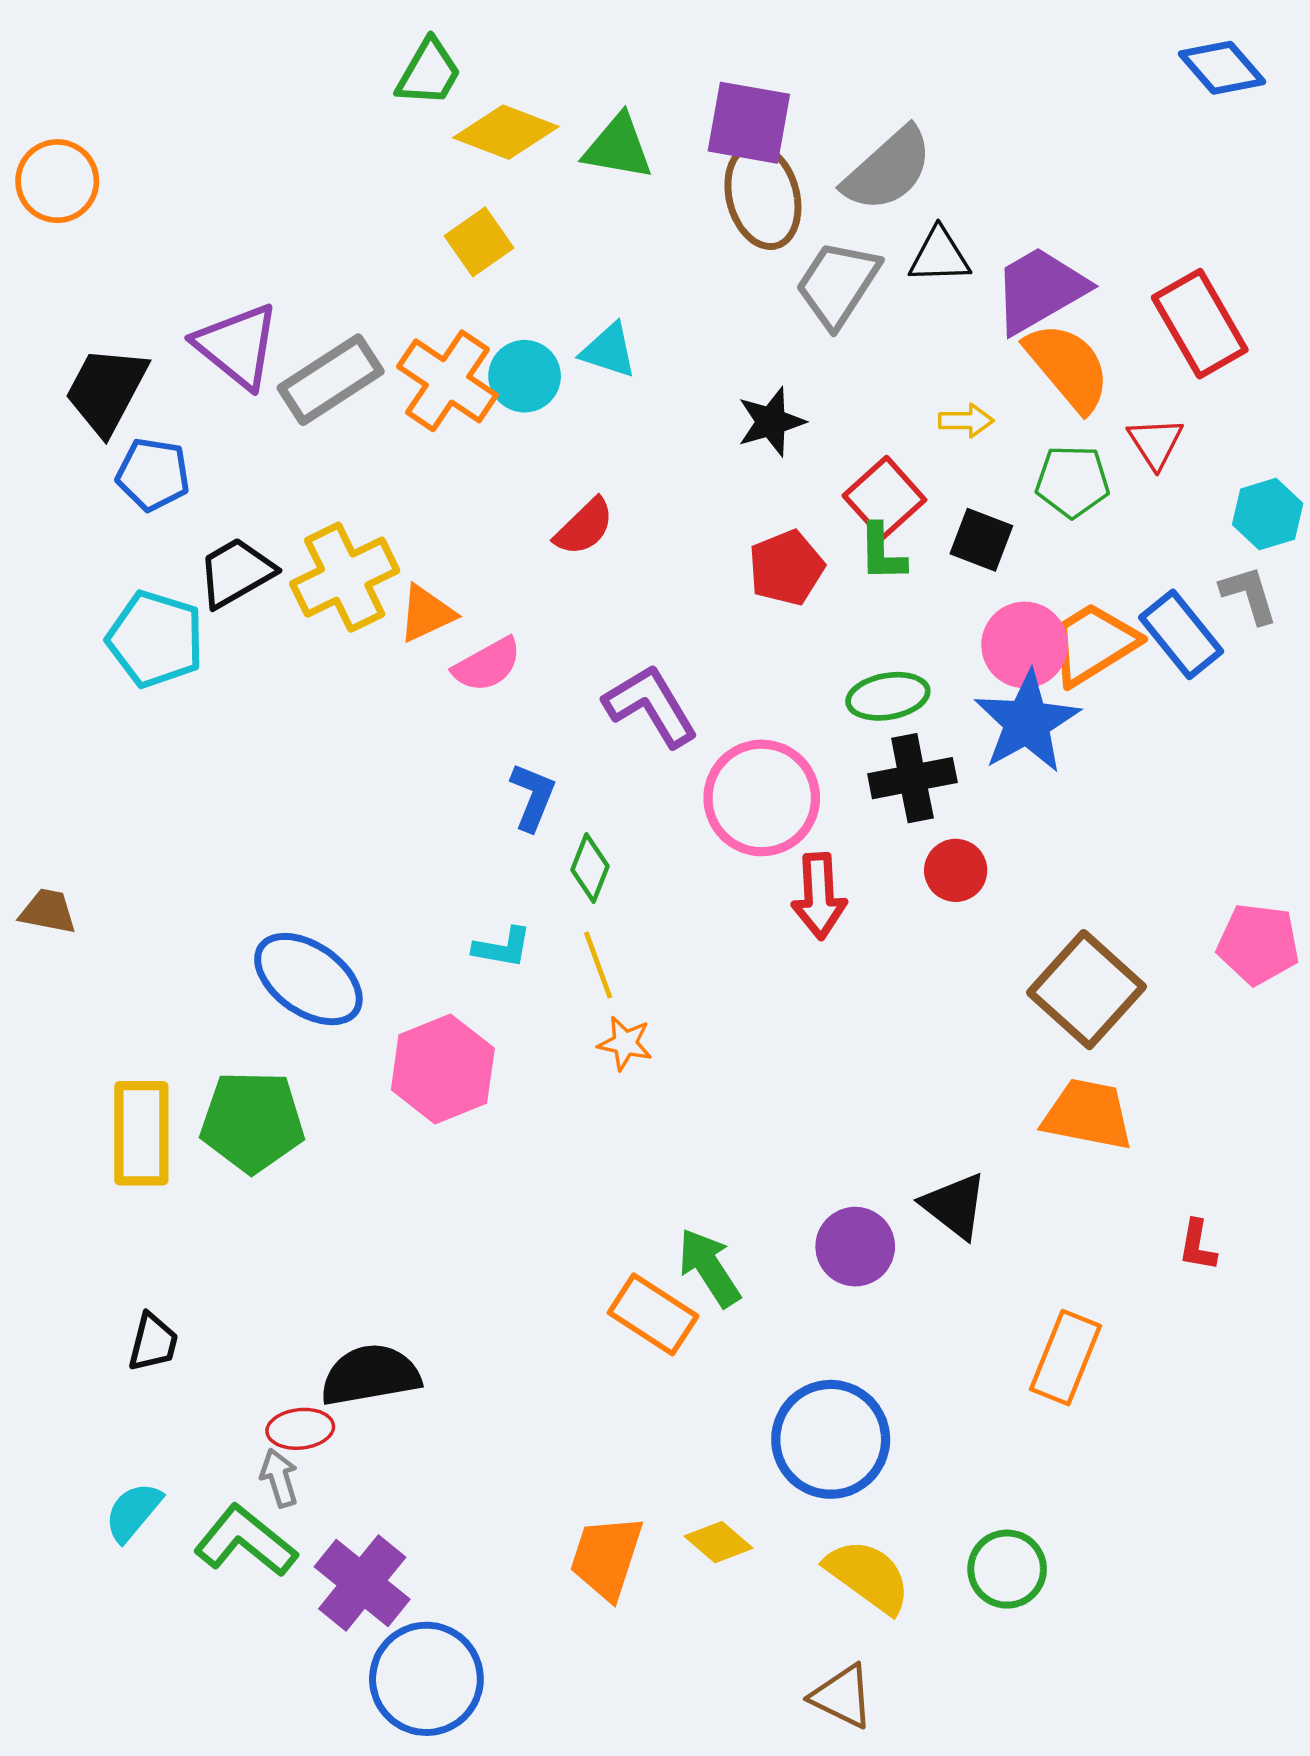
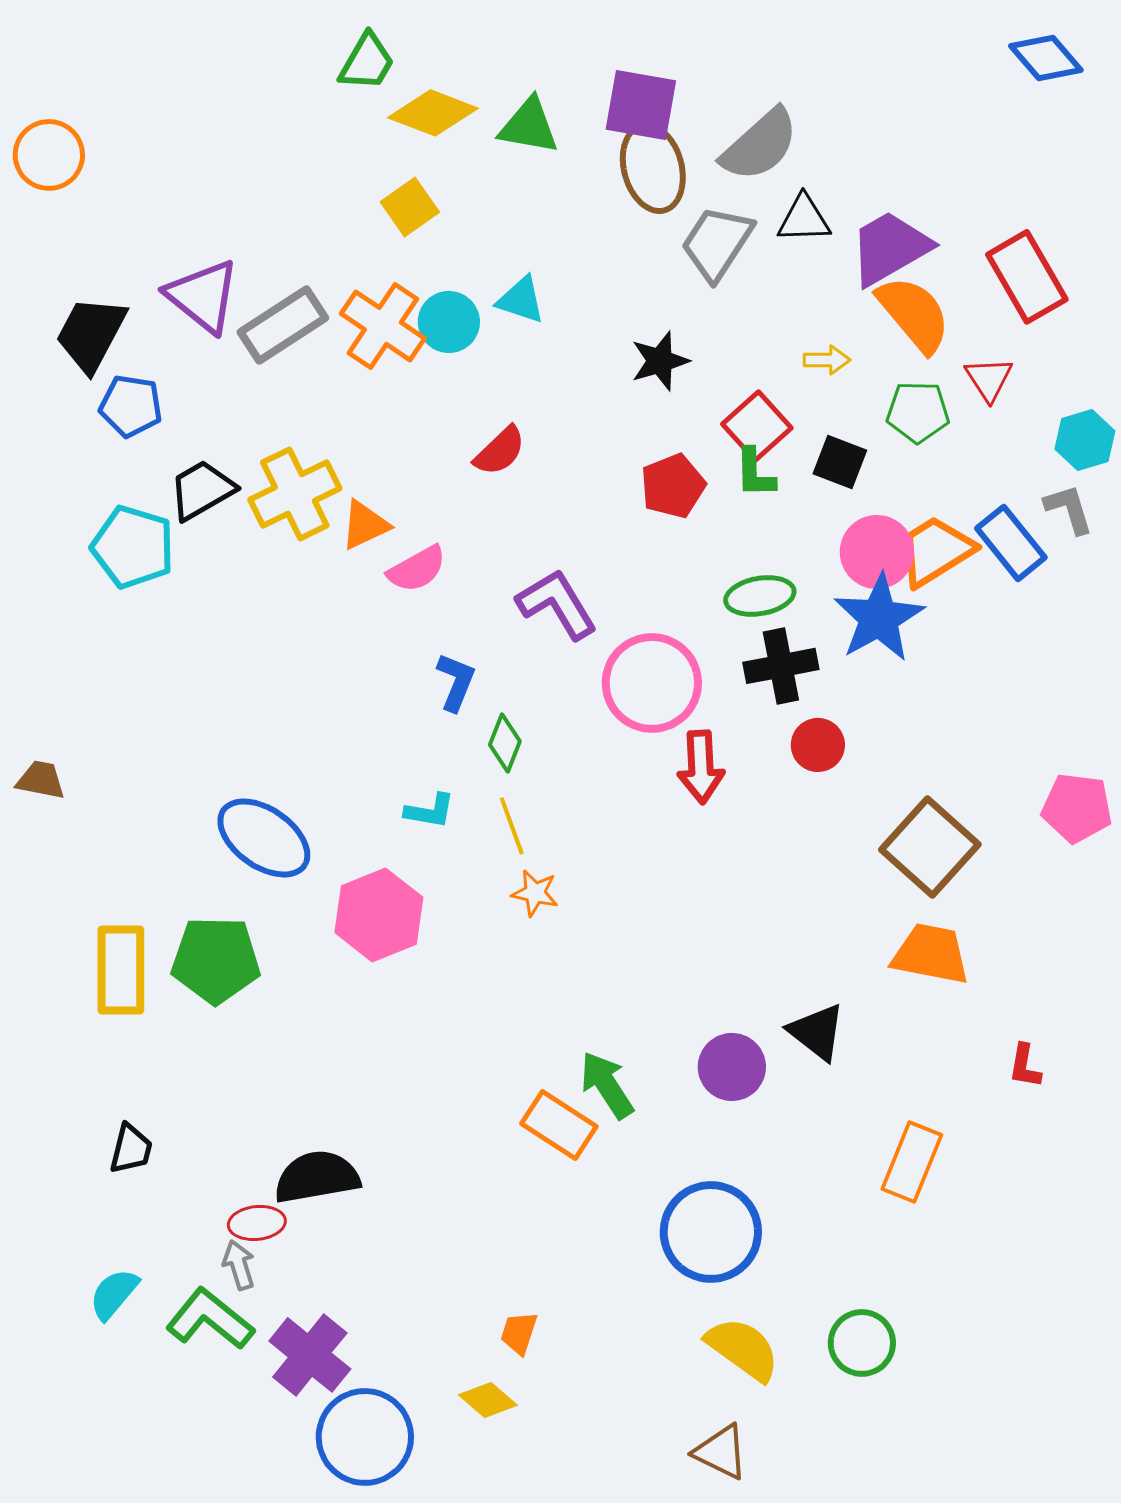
yellow diamond: (719, 1542) -> (488, 1400), moved
orange trapezoid: (606, 1557) -> (519, 1333), size x0.6

